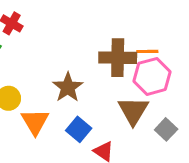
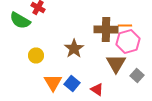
orange triangle: (35, 122) -> (53, 82), moved
blue square: (79, 129) -> (72, 84), moved

